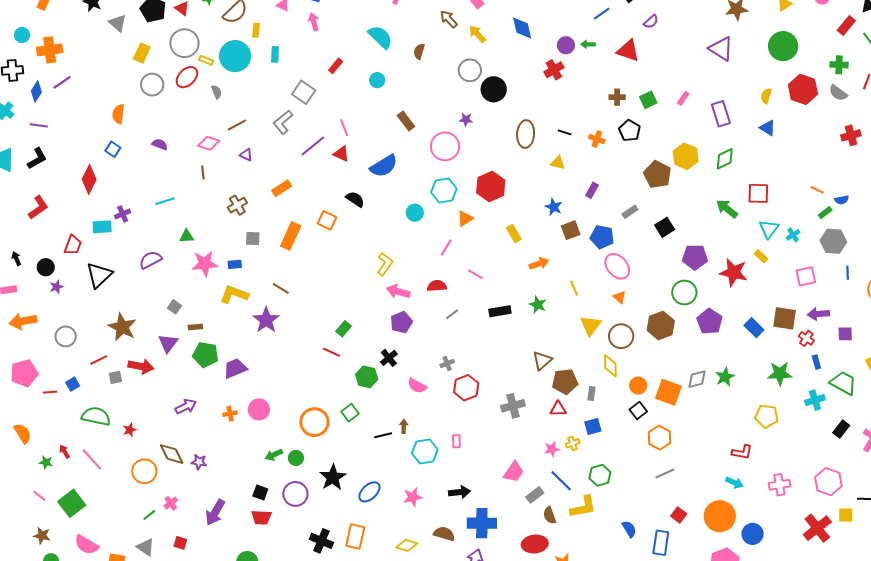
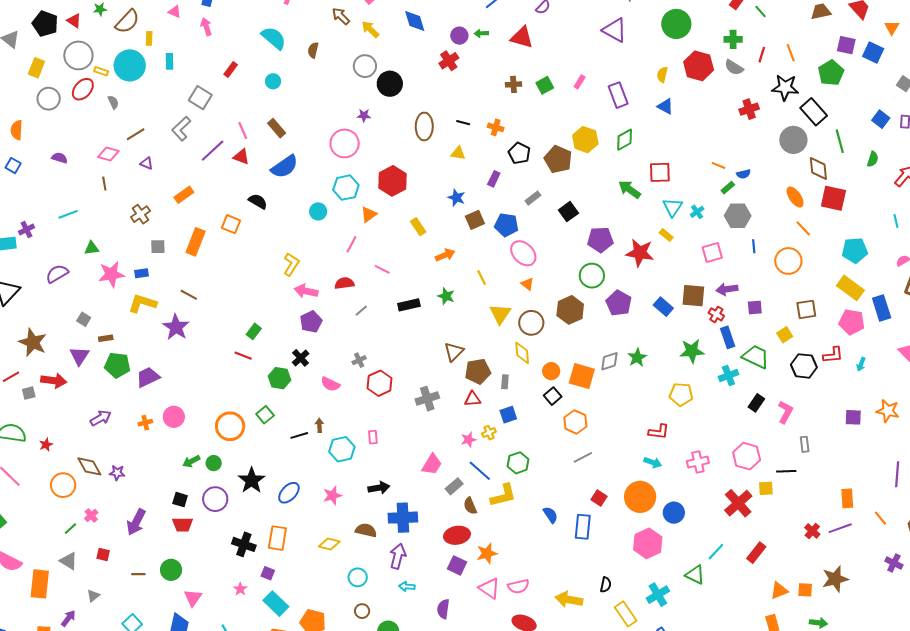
brown rectangle: (406, 121) -> (277, 128), moved
black pentagon: (630, 131) -> (519, 153), moved
blue rectangle: (816, 362) -> (728, 337), size x1.5

